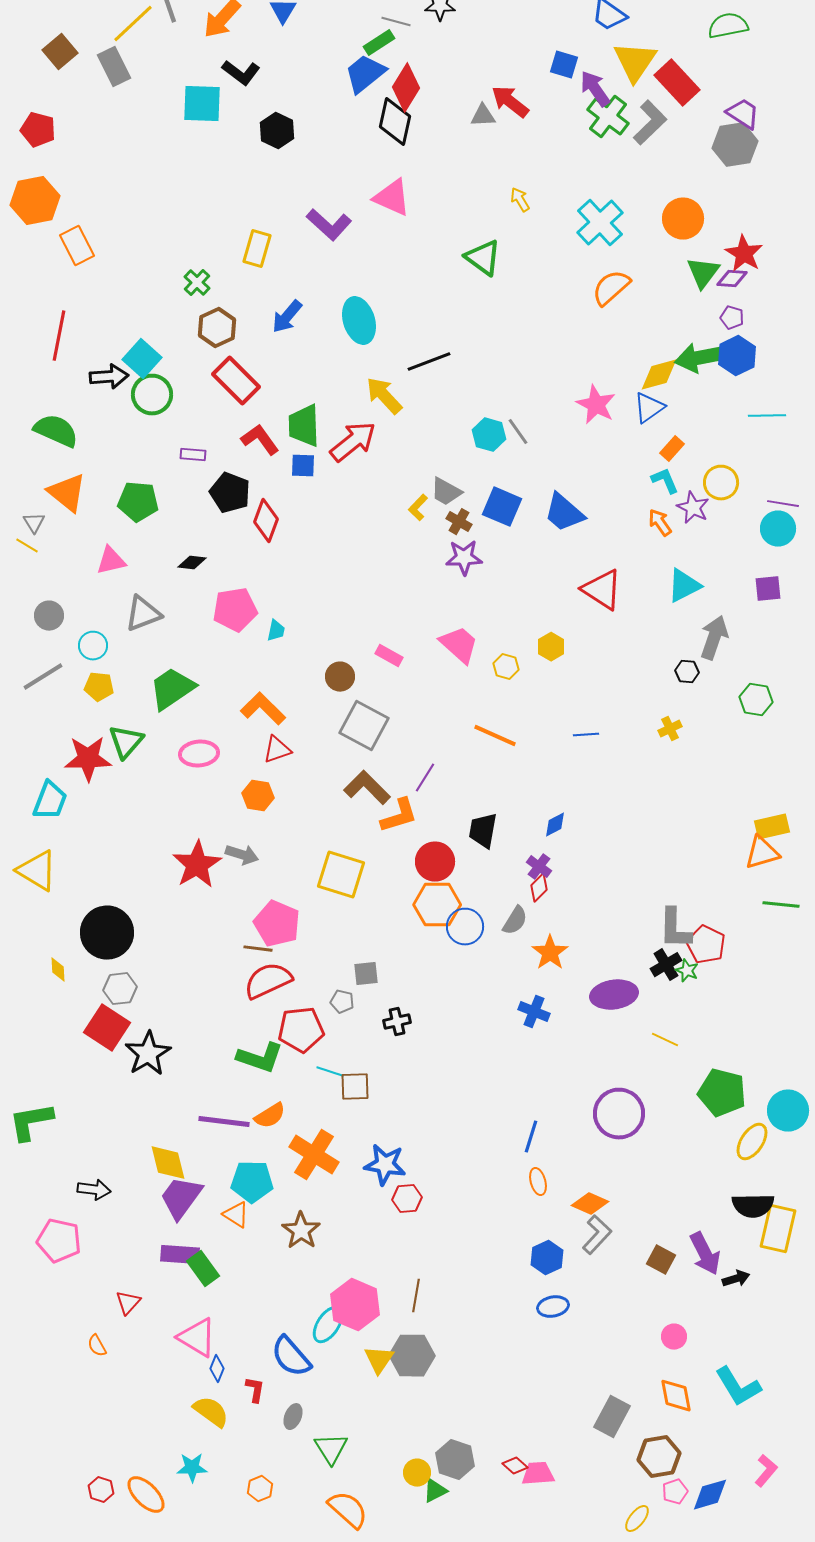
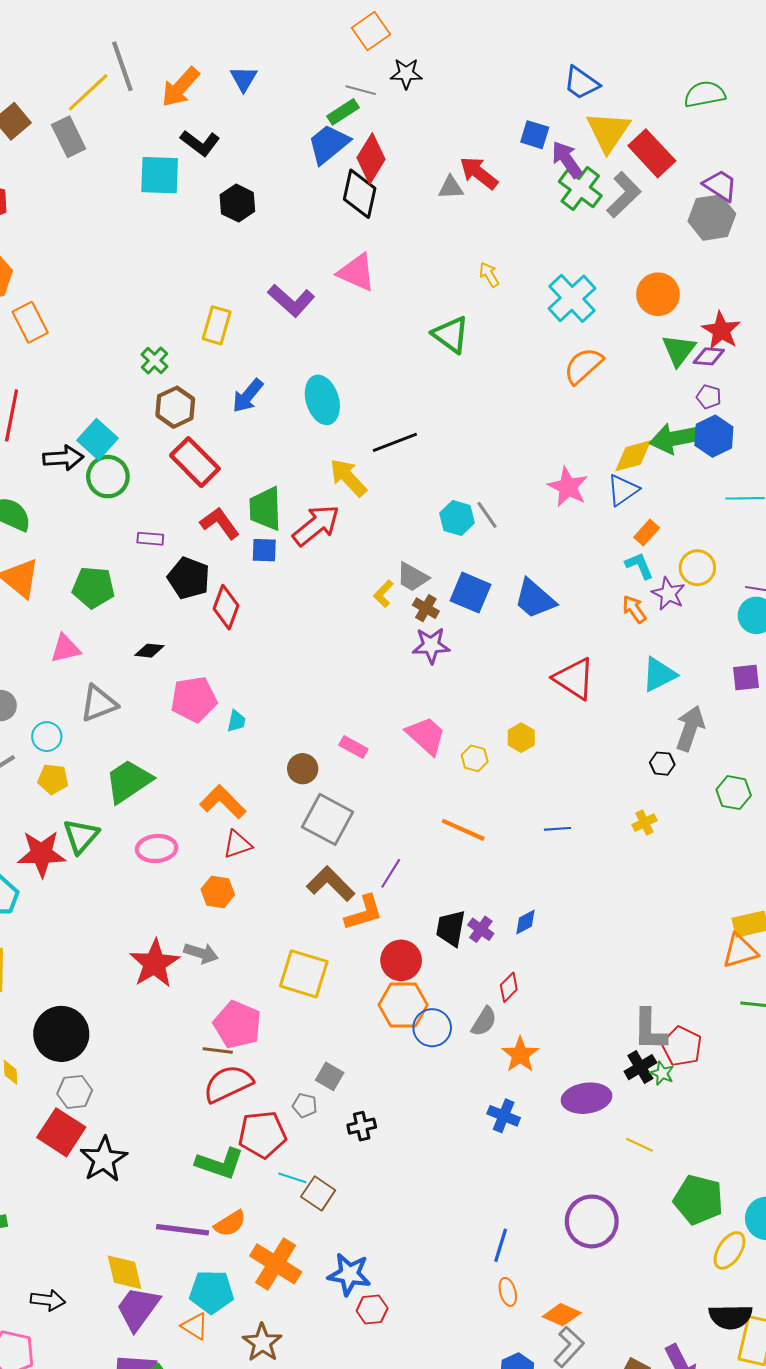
purple cross: (539, 867) -> (481, 929), moved
gray square: (366, 974) -> (330, 1076), turned 36
brown square: (355, 1087) -> (318, 1193), turned 36

